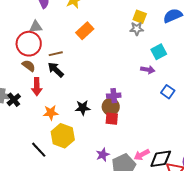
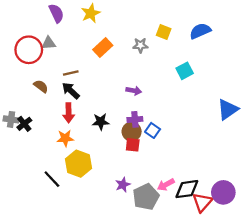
gray star: (137, 29) -> (140, 45), moved
red circle: (29, 44) -> (29, 50), moved
purple arrow: (148, 70) -> (134, 91), moved
red arrow: (37, 87) -> (69, 113), moved
blue square: (168, 92) -> (153, 130), moved
black star: (83, 108) -> (101, 122), moved

